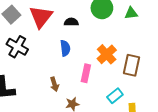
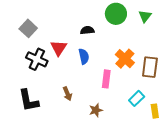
green triangle: (131, 13) -> (145, 16), turned -40
red triangle: (41, 17) -> (59, 48), moved, size x0.7
brown arrow: (54, 84) -> (67, 94), moved

